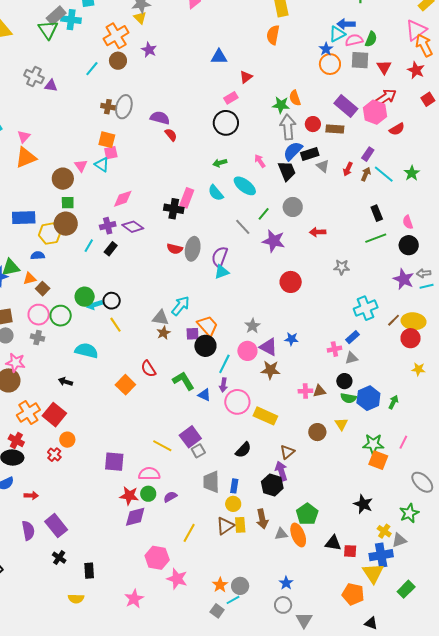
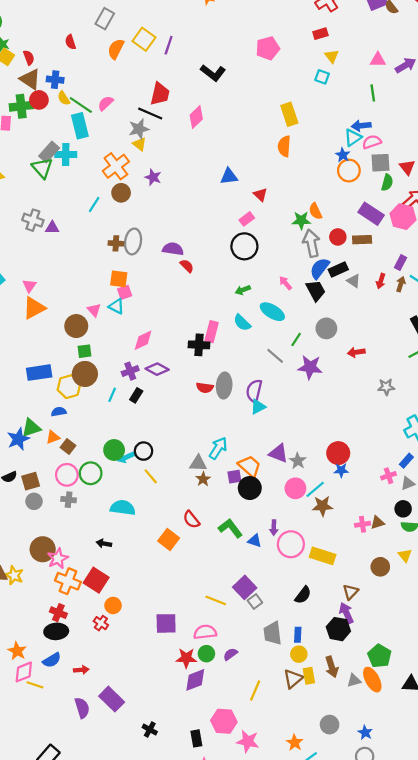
green semicircle: (371, 39) -> (387, 183), moved
red triangle: (246, 77) -> (260, 195), turned -32
red circle: (291, 282) -> (338, 453), moved
purple triangle: (268, 347) -> (278, 453), moved
pink star: (15, 363) -> (58, 558), moved, turned -30
cyan line: (224, 364) -> (315, 489), moved, turned 30
orange cross: (28, 413) -> (68, 581), turned -30
black cross: (59, 558) -> (150, 730), moved
black rectangle: (89, 571) -> (196, 738), moved
gray circle: (240, 586) -> (330, 725), moved

